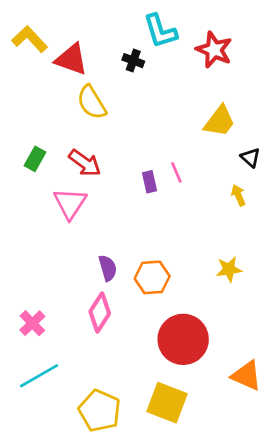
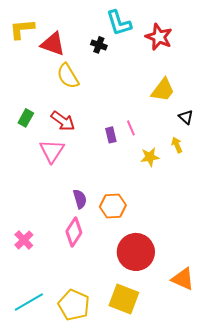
yellow L-shape: (30, 39) -> (22, 29), turned -52
yellow star: (229, 269) -> (150, 157), moved
cyan line: (39, 376) -> (29, 302), moved

